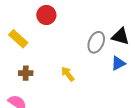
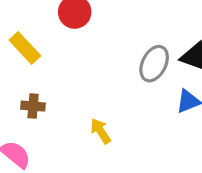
yellow arrow: (68, 74) -> (101, 131), moved

